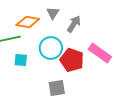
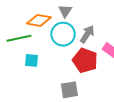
gray arrow: (74, 24) -> (87, 34), moved
cyan circle: (51, 48) -> (63, 34), moved

